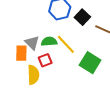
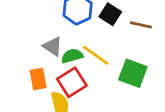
gray triangle: (32, 43) -> (53, 46), moved
red square: (45, 60) -> (72, 82), size x1.5

